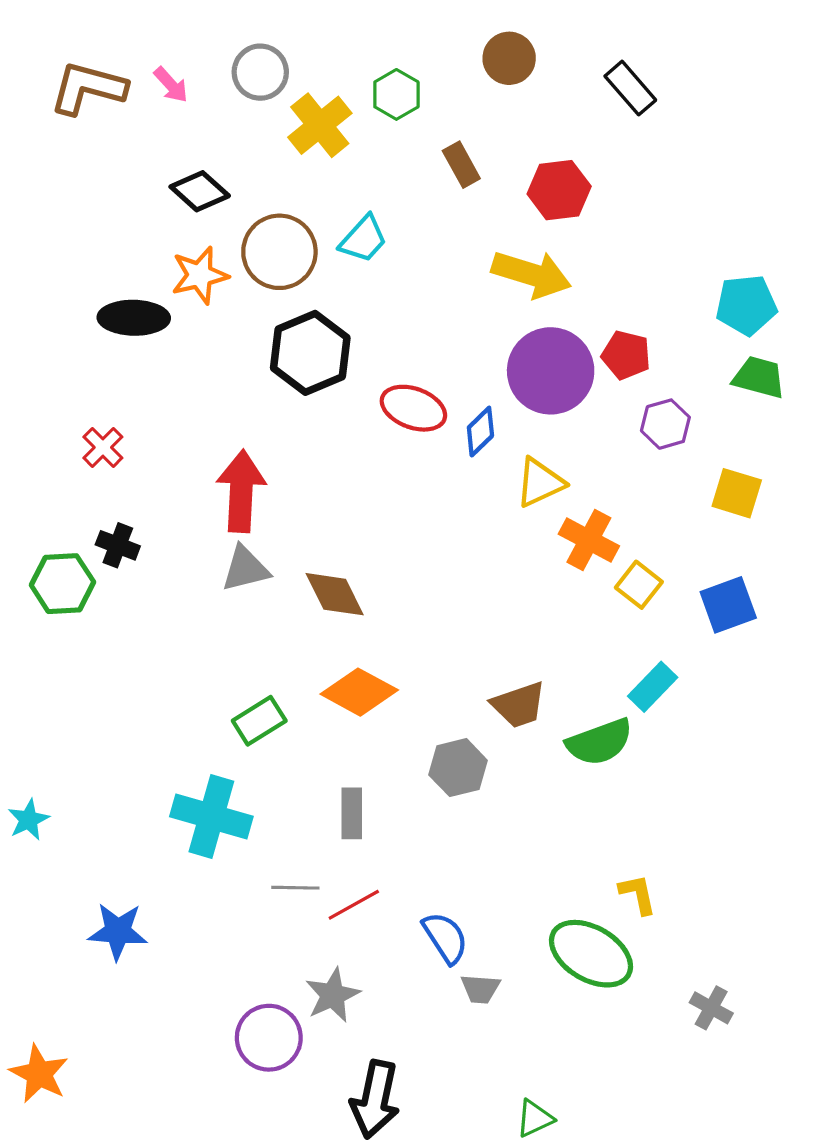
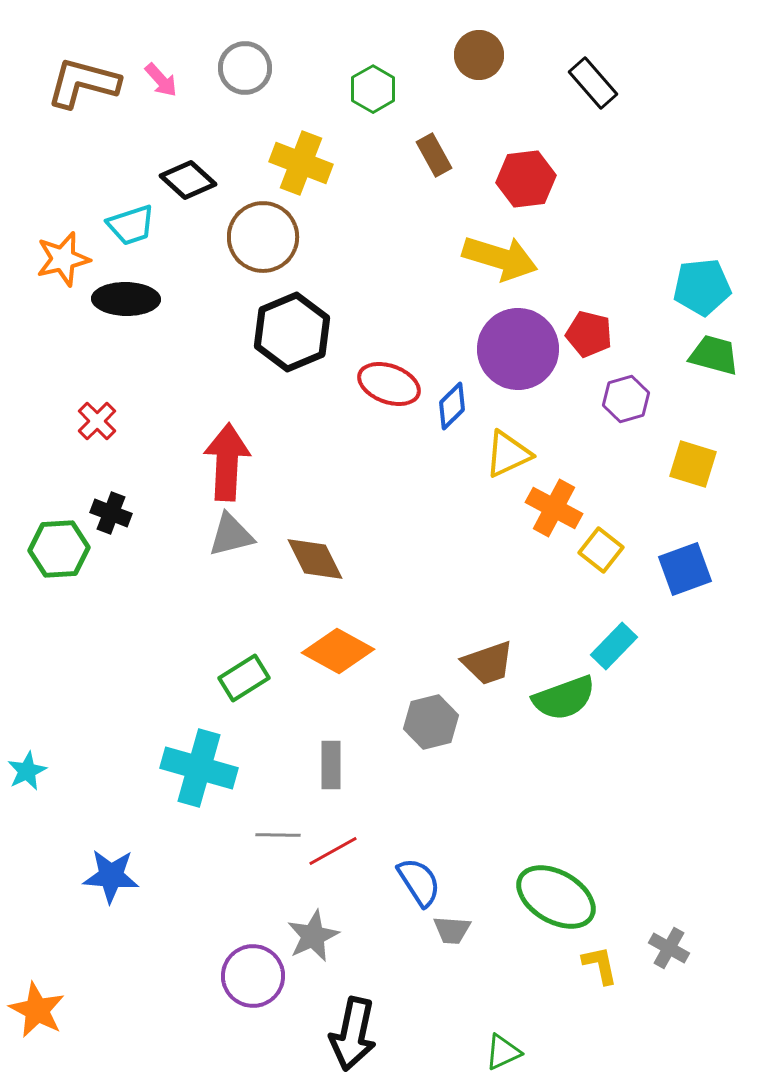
yellow cross: (320, 125) -> (301, 163), moved, turned -30
cyan trapezoid: (363, 239) -> (131, 225), moved, turned 30
orange star: (200, 275) -> (63, 259), moved
yellow L-shape: (638, 894) -> (600, 965), moved

